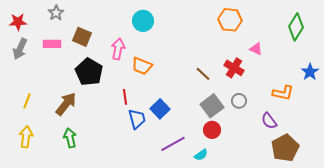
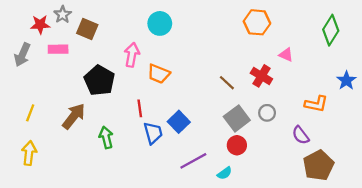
red star: (18, 22) -> (40, 25), moved
brown square: (82, 37) -> (87, 29), moved
green arrow: (70, 138) -> (106, 137), moved

